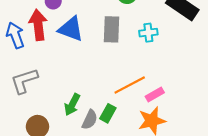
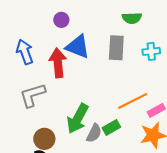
red arrow: (38, 25) -> (58, 63), moved
green arrow: (72, 105) -> (78, 119), size x1.4
green rectangle: (108, 113) -> (111, 127), turned 30

